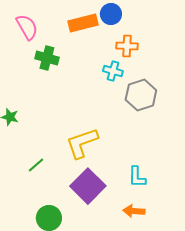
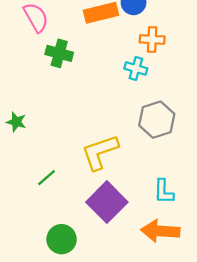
gray hexagon: (141, 95) -> (157, 120), moved
orange arrow: (134, 211) -> (160, 231), size x1.5

